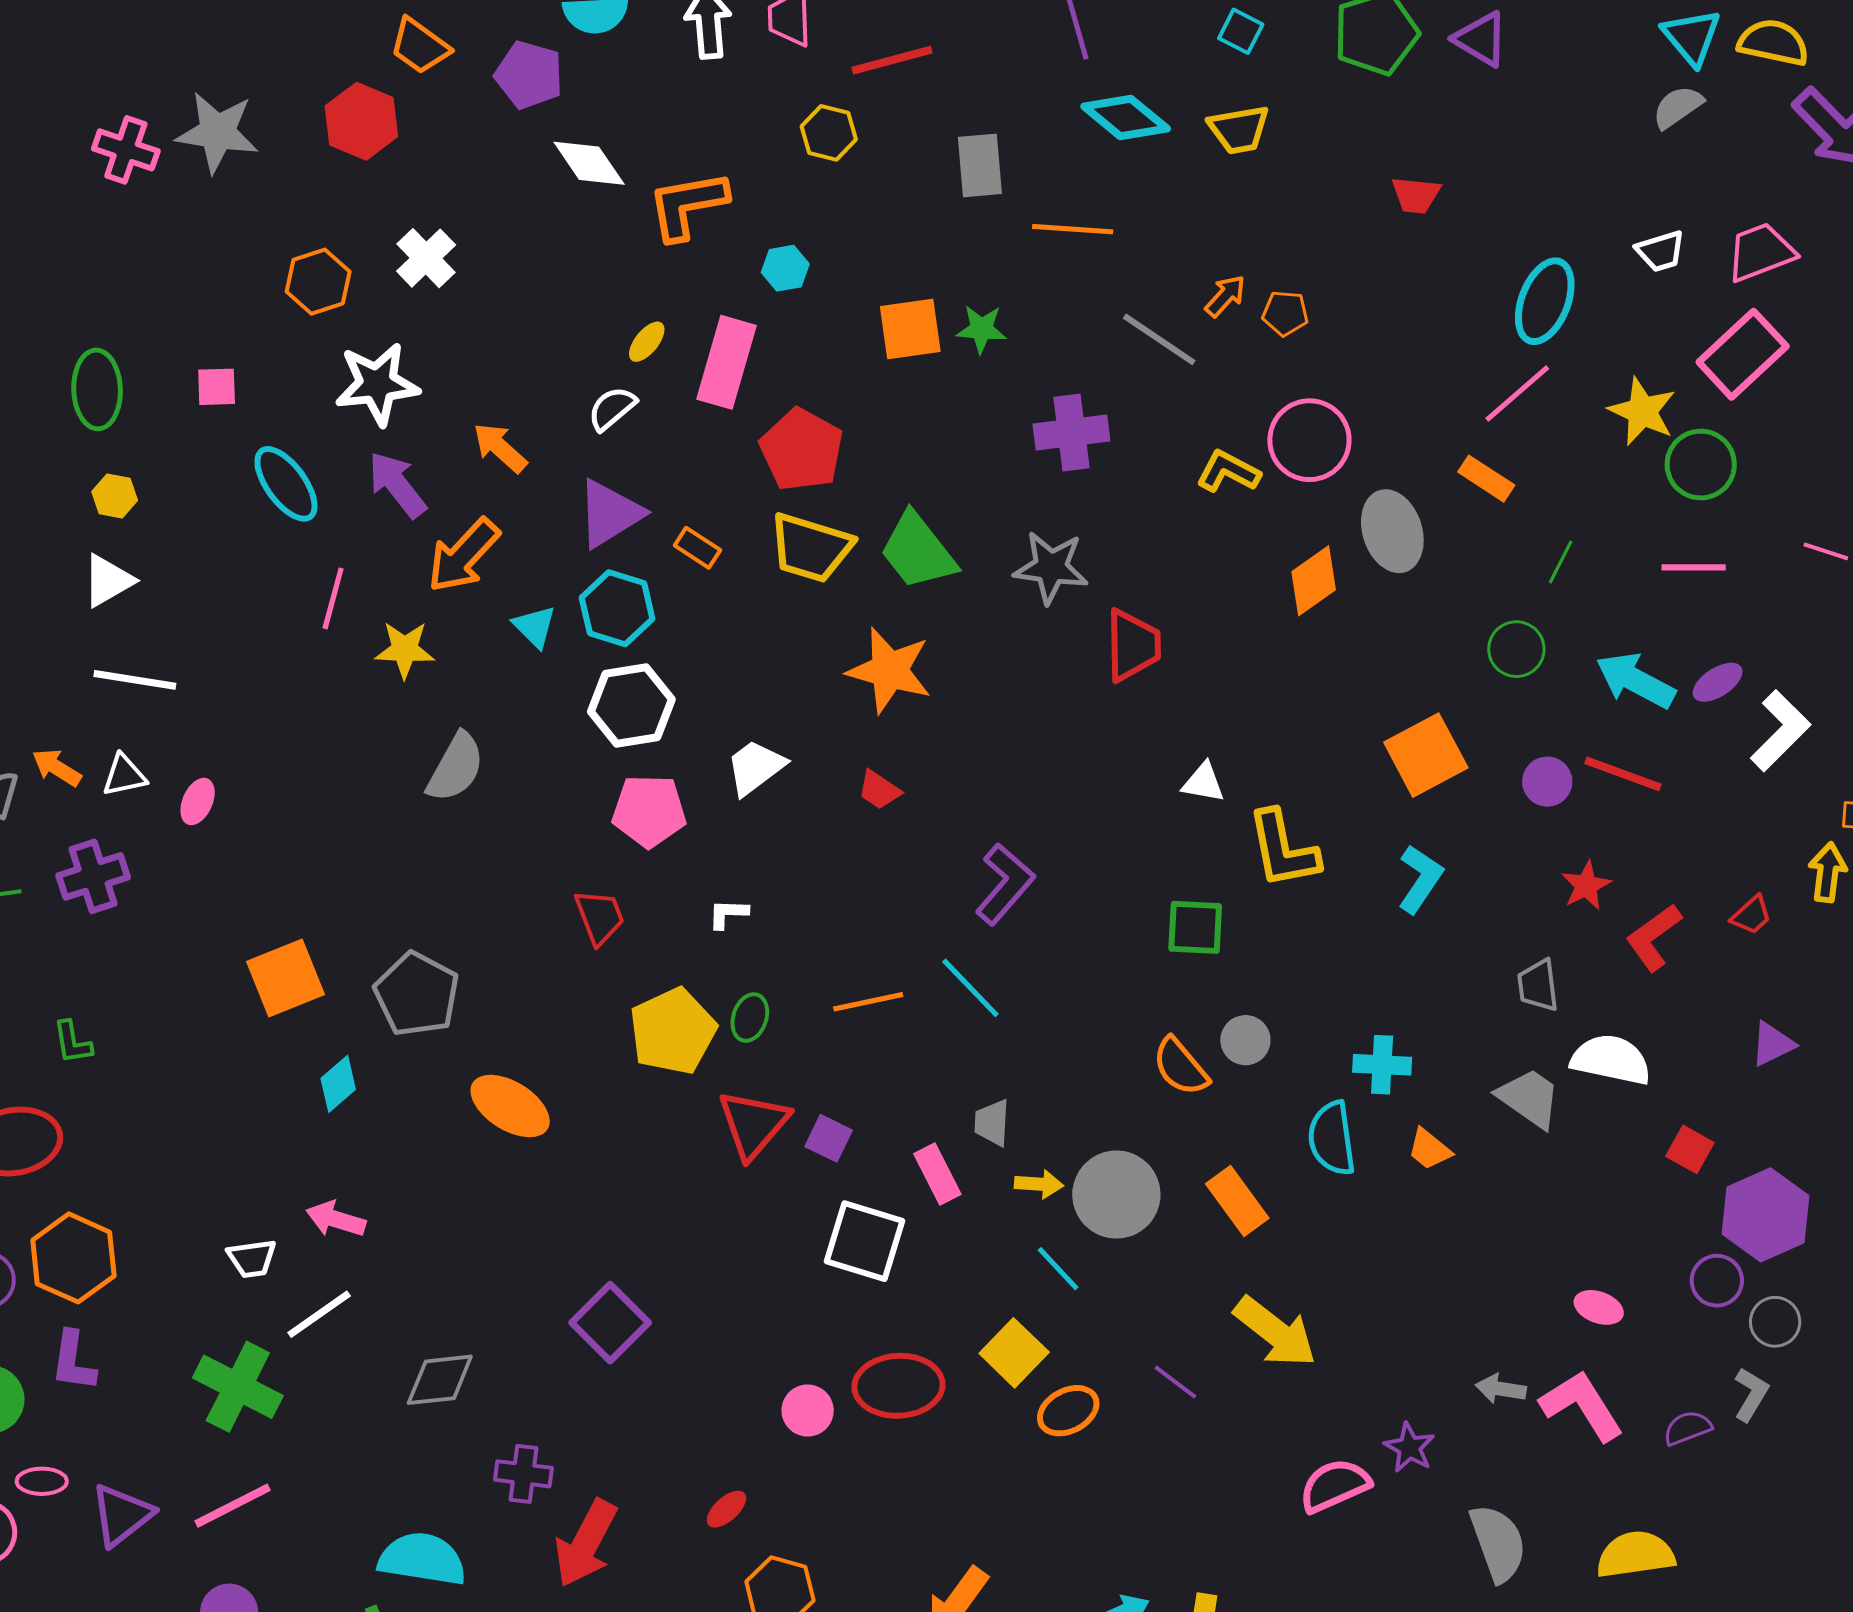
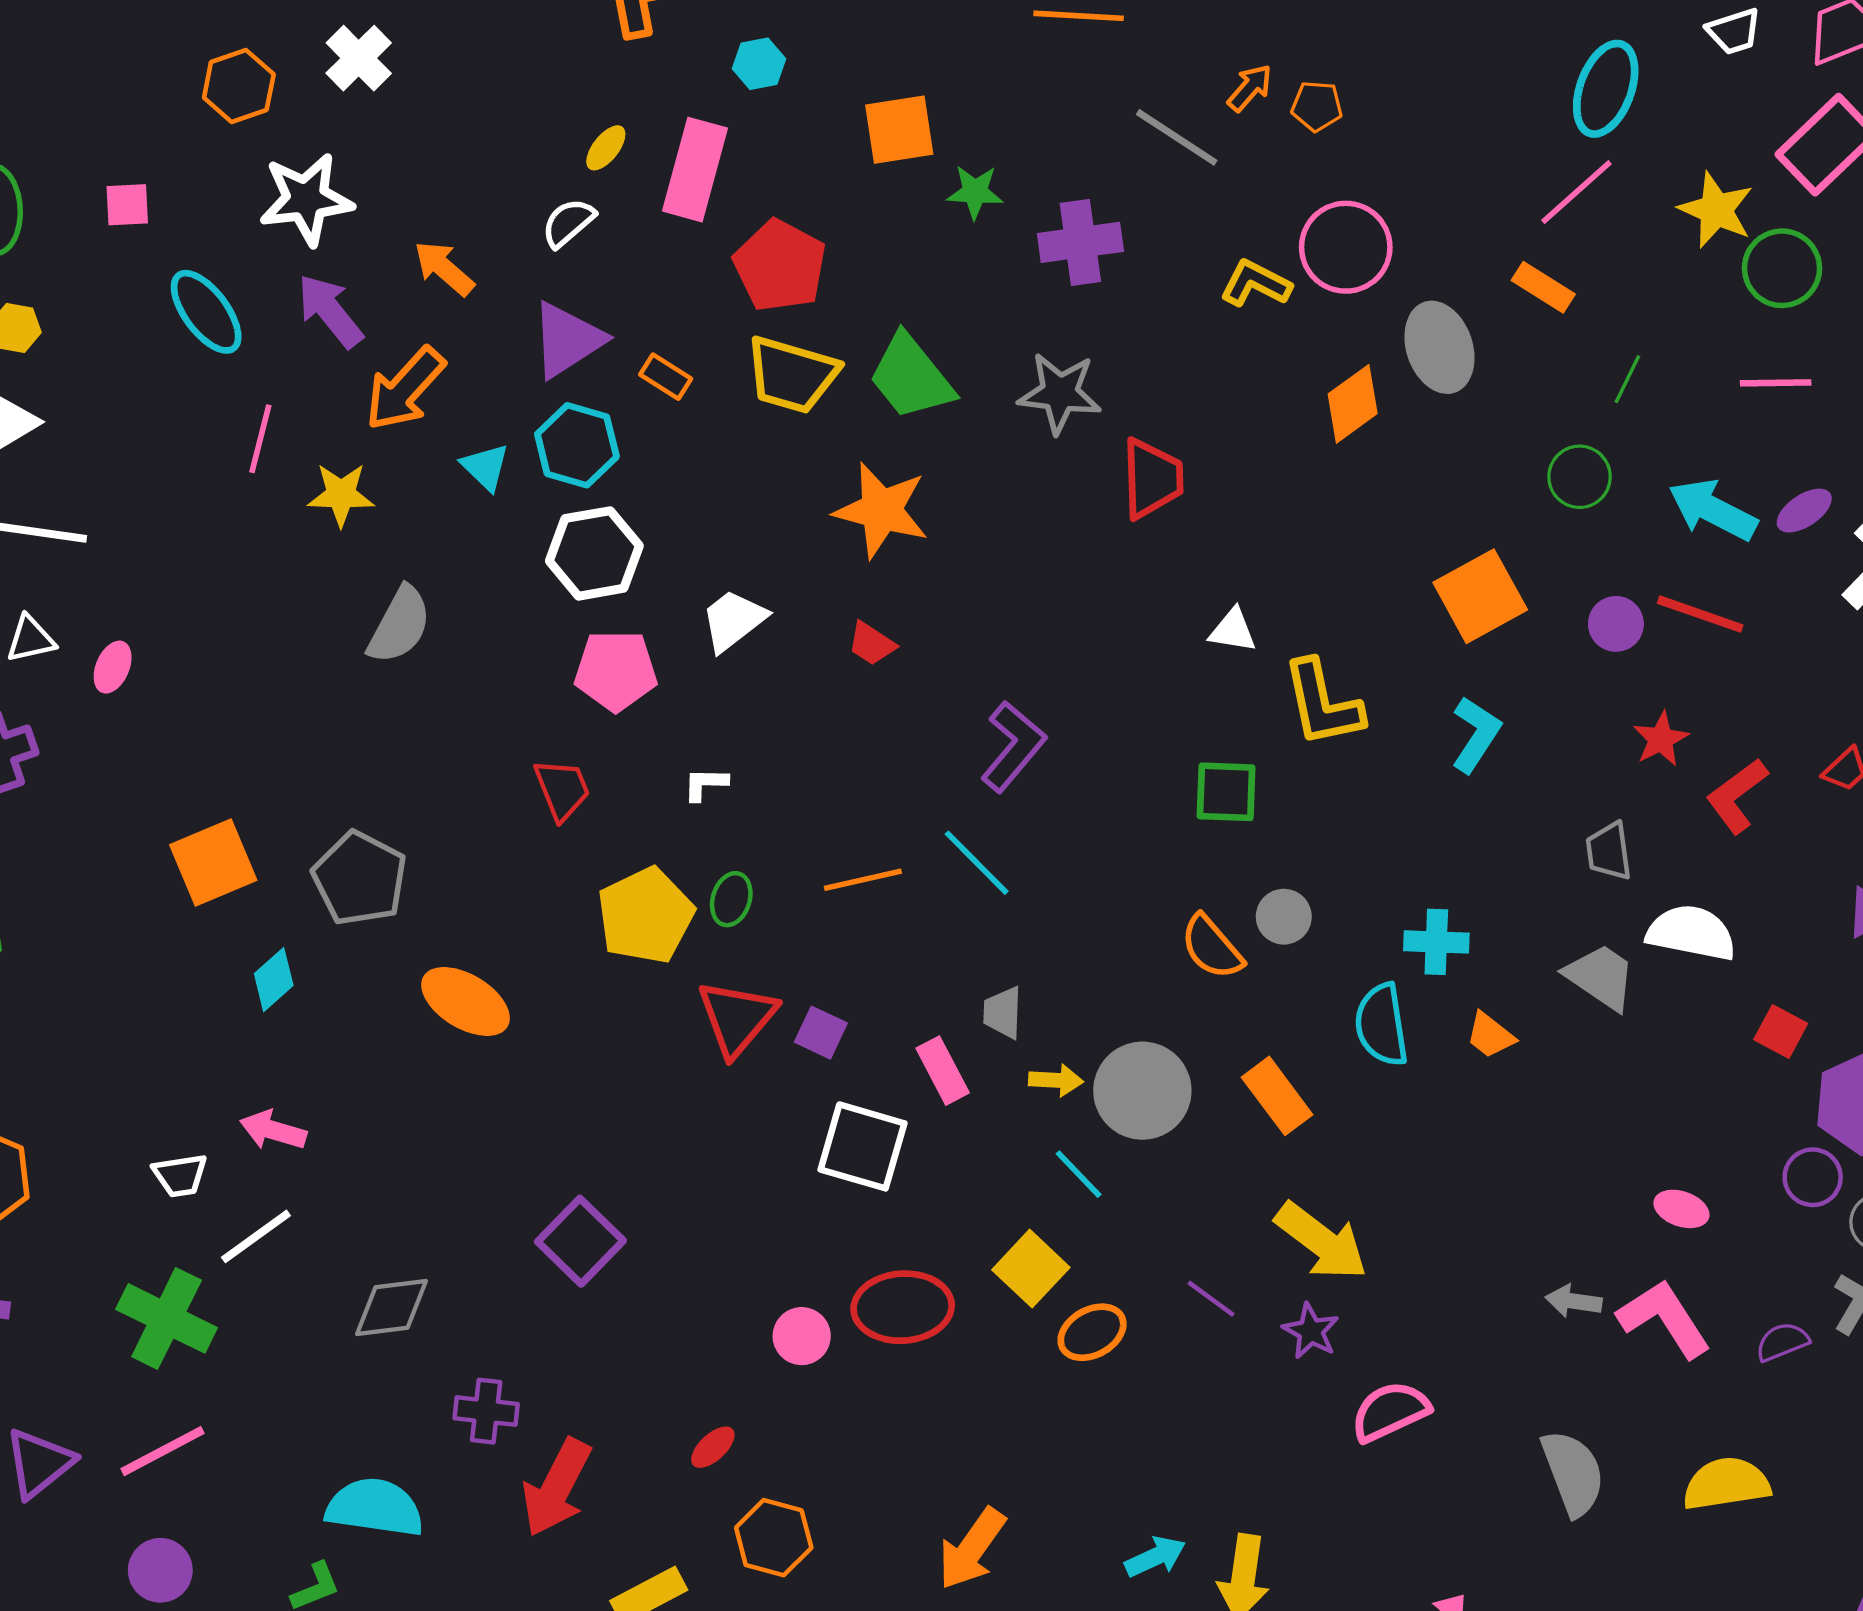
green star: (981, 329) -> (975, 192), moved
purple star: (1409, 1448) -> (1311, 1331), moved

